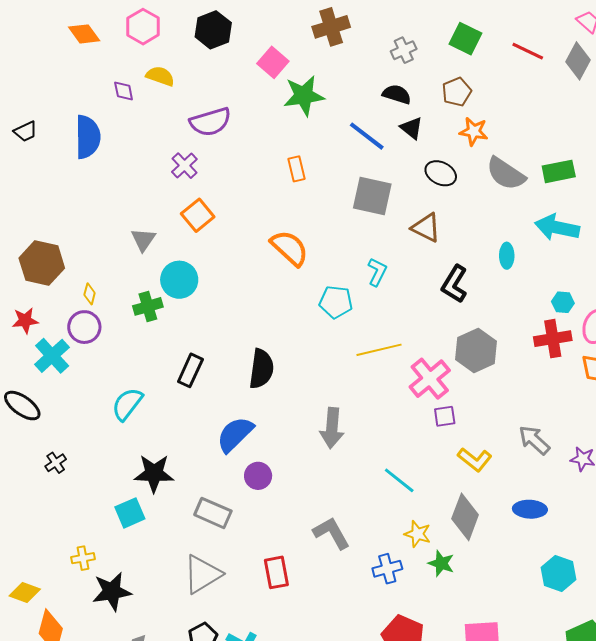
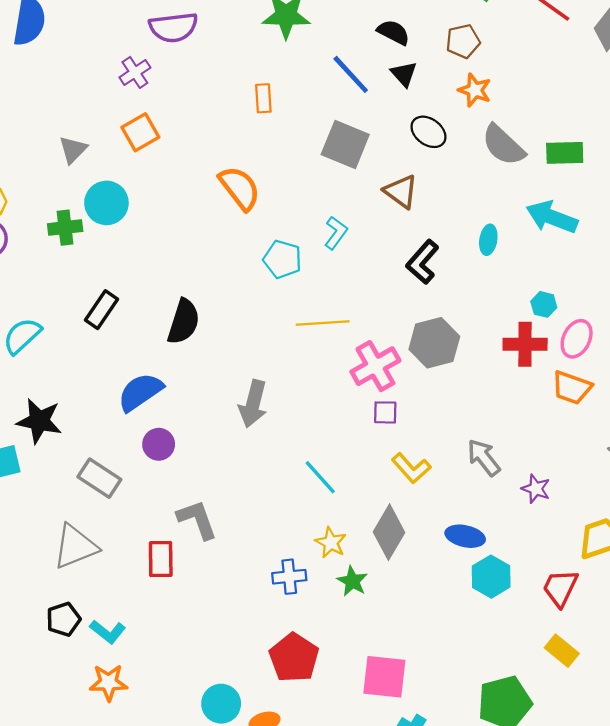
gray L-shape: (331, 533) -> (197, 520), moved
cyan hexagon: (559, 574) -> (491, 577), moved

